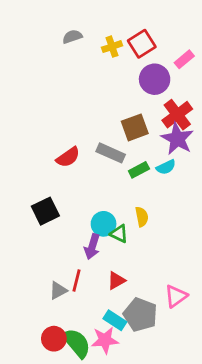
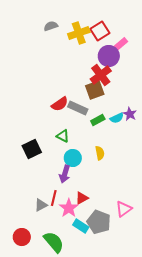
yellow cross: (112, 47) -> (79, 33), size x1.5
pink rectangle: (184, 59) -> (121, 44), moved
red cross: (177, 115) -> (101, 75), moved
purple star: (177, 139) -> (130, 114), moved, size x0.6
red semicircle: (68, 157) -> (60, 104), moved
green triangle: (119, 234) -> (63, 136), moved
red circle: (54, 339) -> (22, 237), moved
pink star: (105, 340) -> (69, 208), moved, turned -30

